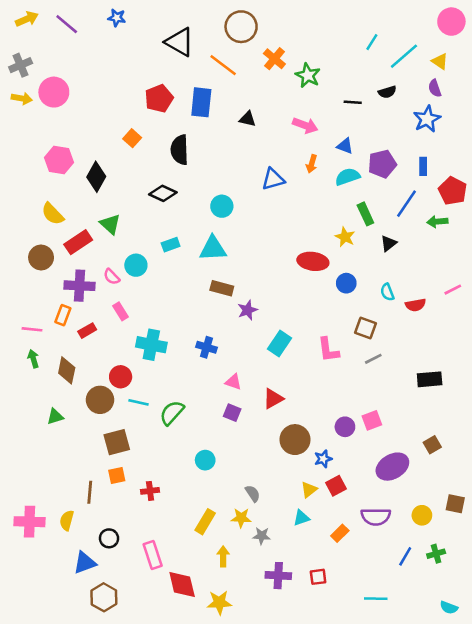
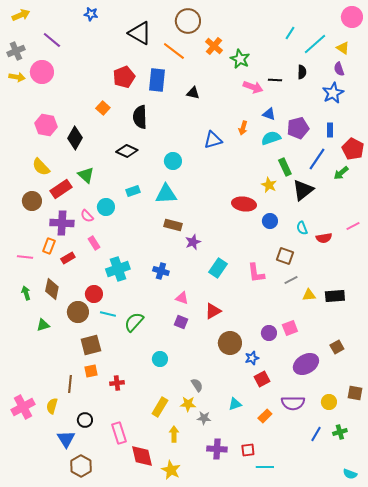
purple line: (67, 24) -> (52, 40), moved
black semicircle: (387, 92) -> (302, 72), turned -72
pink arrow: (305, 125) -> (253, 87), moved
green arrow: (437, 222) -> (341, 173), turned -35
black triangle: (389, 243) -> (303, 190), size x1.6
cyan cross: (151, 345) -> (118, 269), turned -30
green arrow: (33, 359) -> (26, 293), moved
yellow triangle: (309, 490) -> (309, 295), moved, turned 32
pink cross: (29, 522) -> (23, 407), turned -30
blue triangle: (85, 563) -> (66, 439), turned -42
cyan line: (376, 599) -> (265, 467), moved
yellow star: (219, 602) -> (171, 470), turned 30

